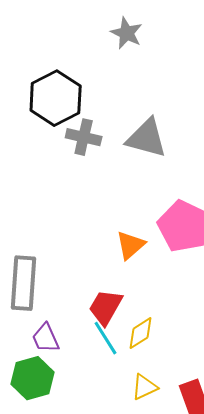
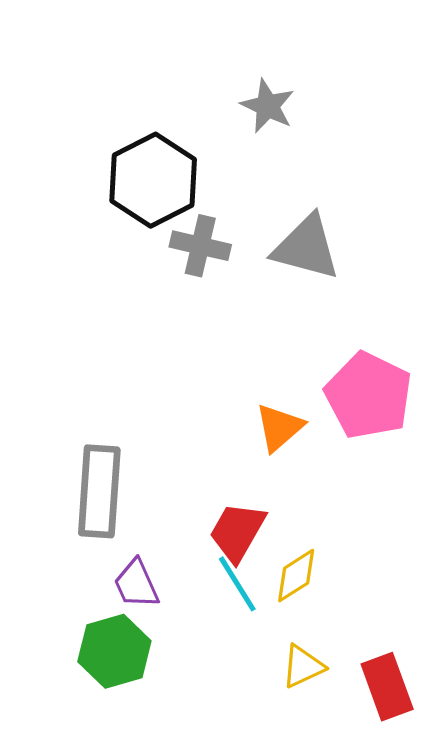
gray star: (127, 33) -> (268, 106), moved

